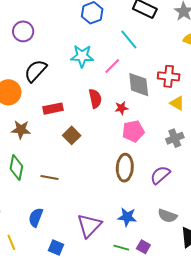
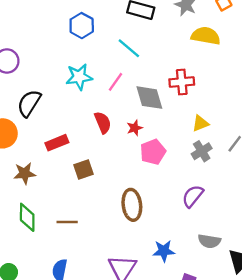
yellow triangle: (177, 103) -> (200, 123), moved, turned -42
brown square: (72, 135) -> (84, 169), turned 36
brown ellipse: (125, 168) -> (132, 205), moved

